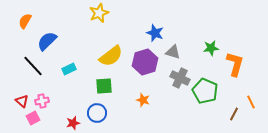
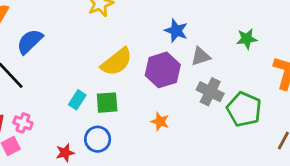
green star: (211, 48) -> (247, 39), moved
gray triangle: (173, 52) -> (201, 56), turned -35
cyan rectangle: (69, 69) -> (77, 100), moved, turned -32
pink cross: (42, 101) -> (23, 123), turned 32

